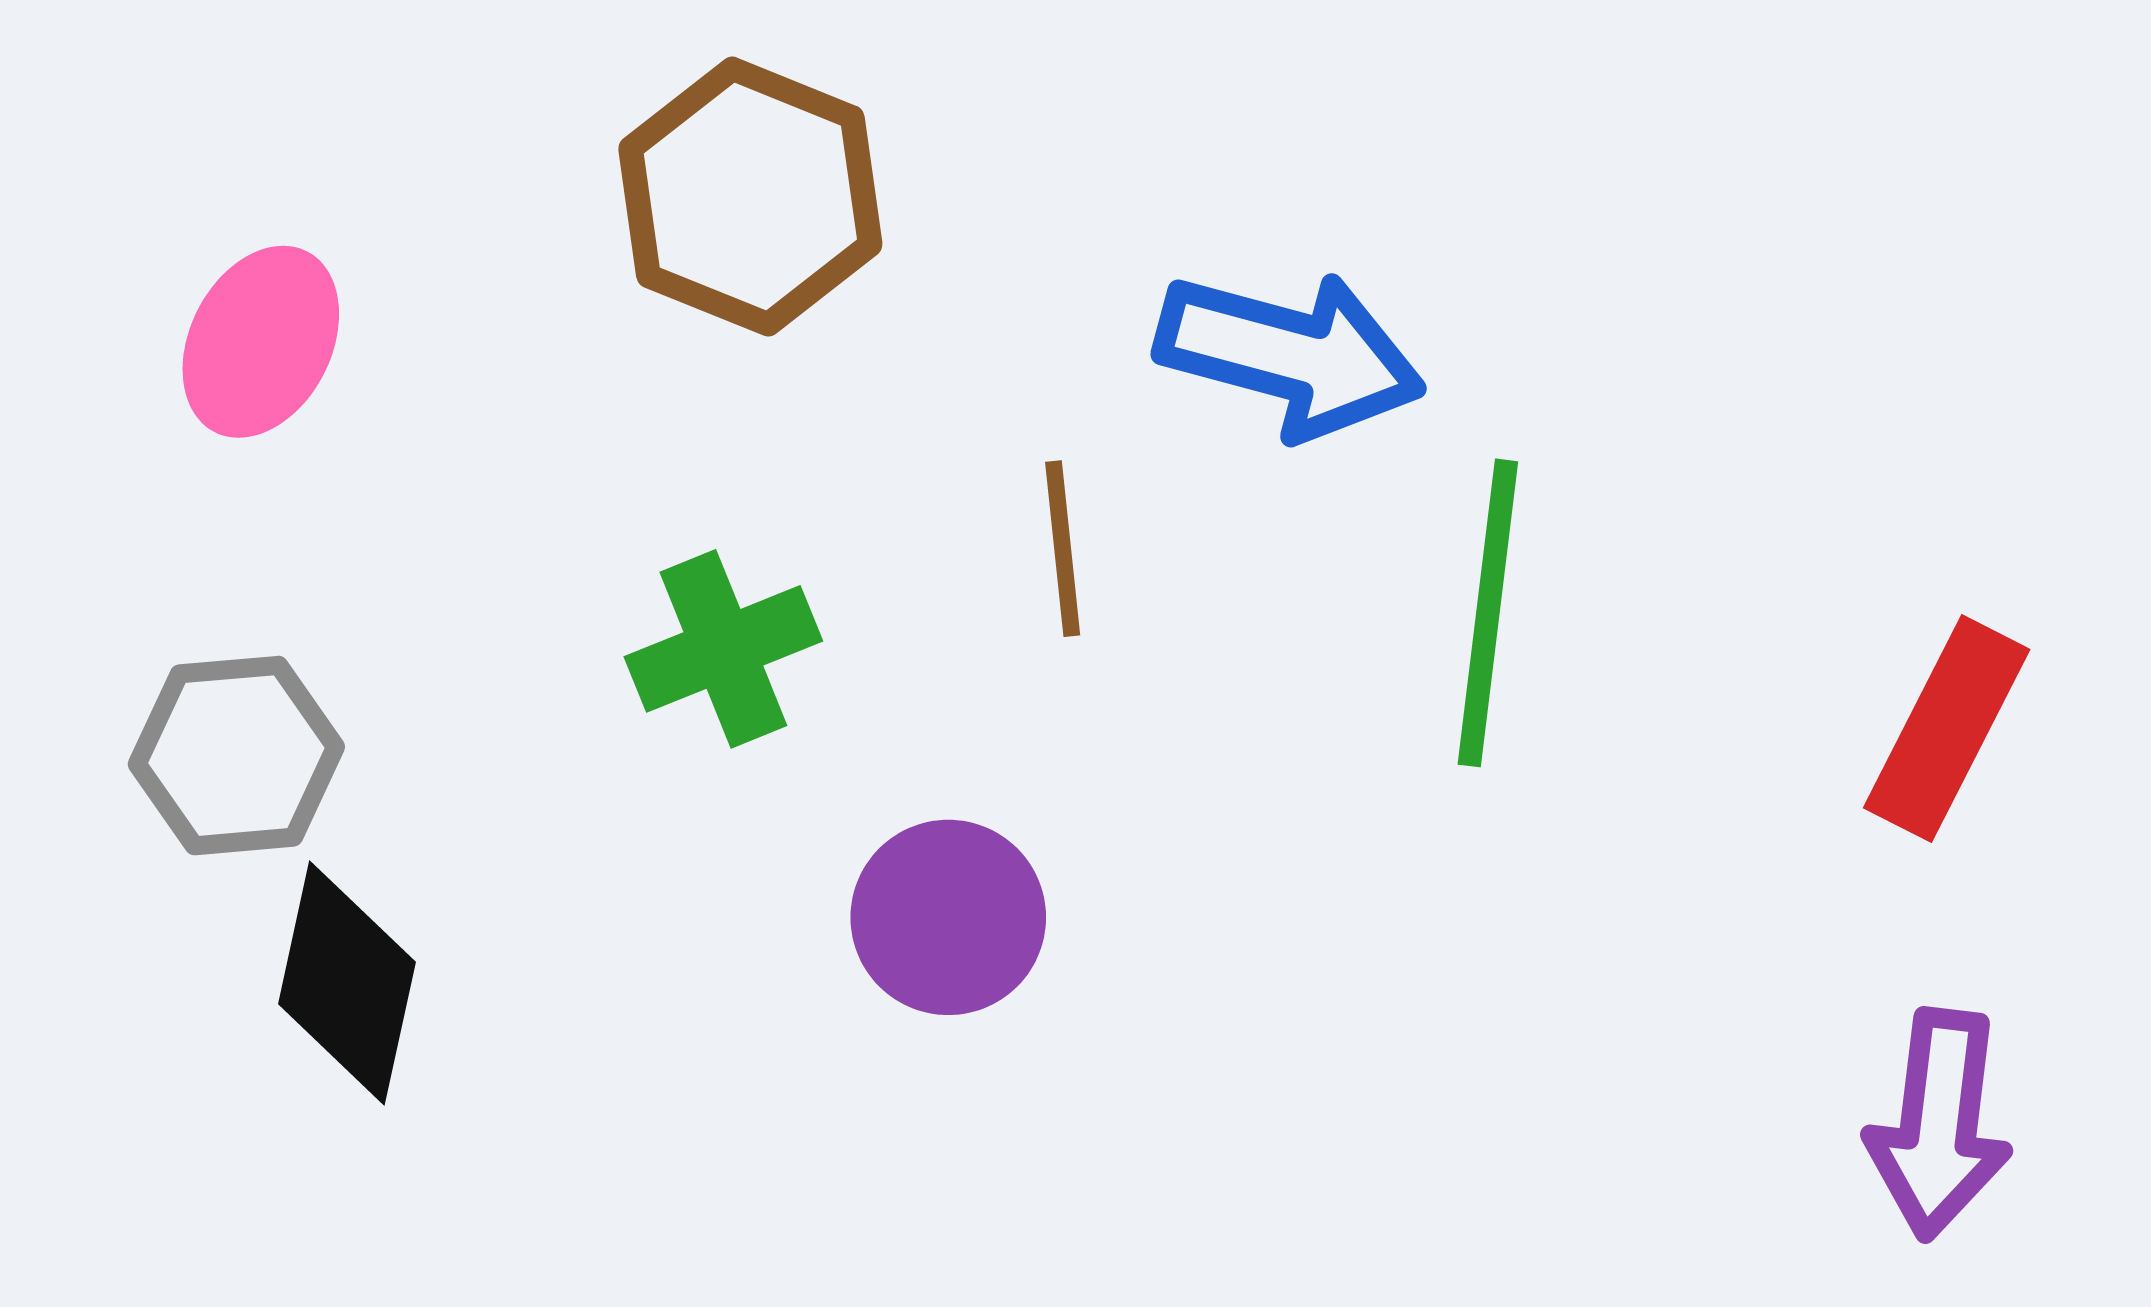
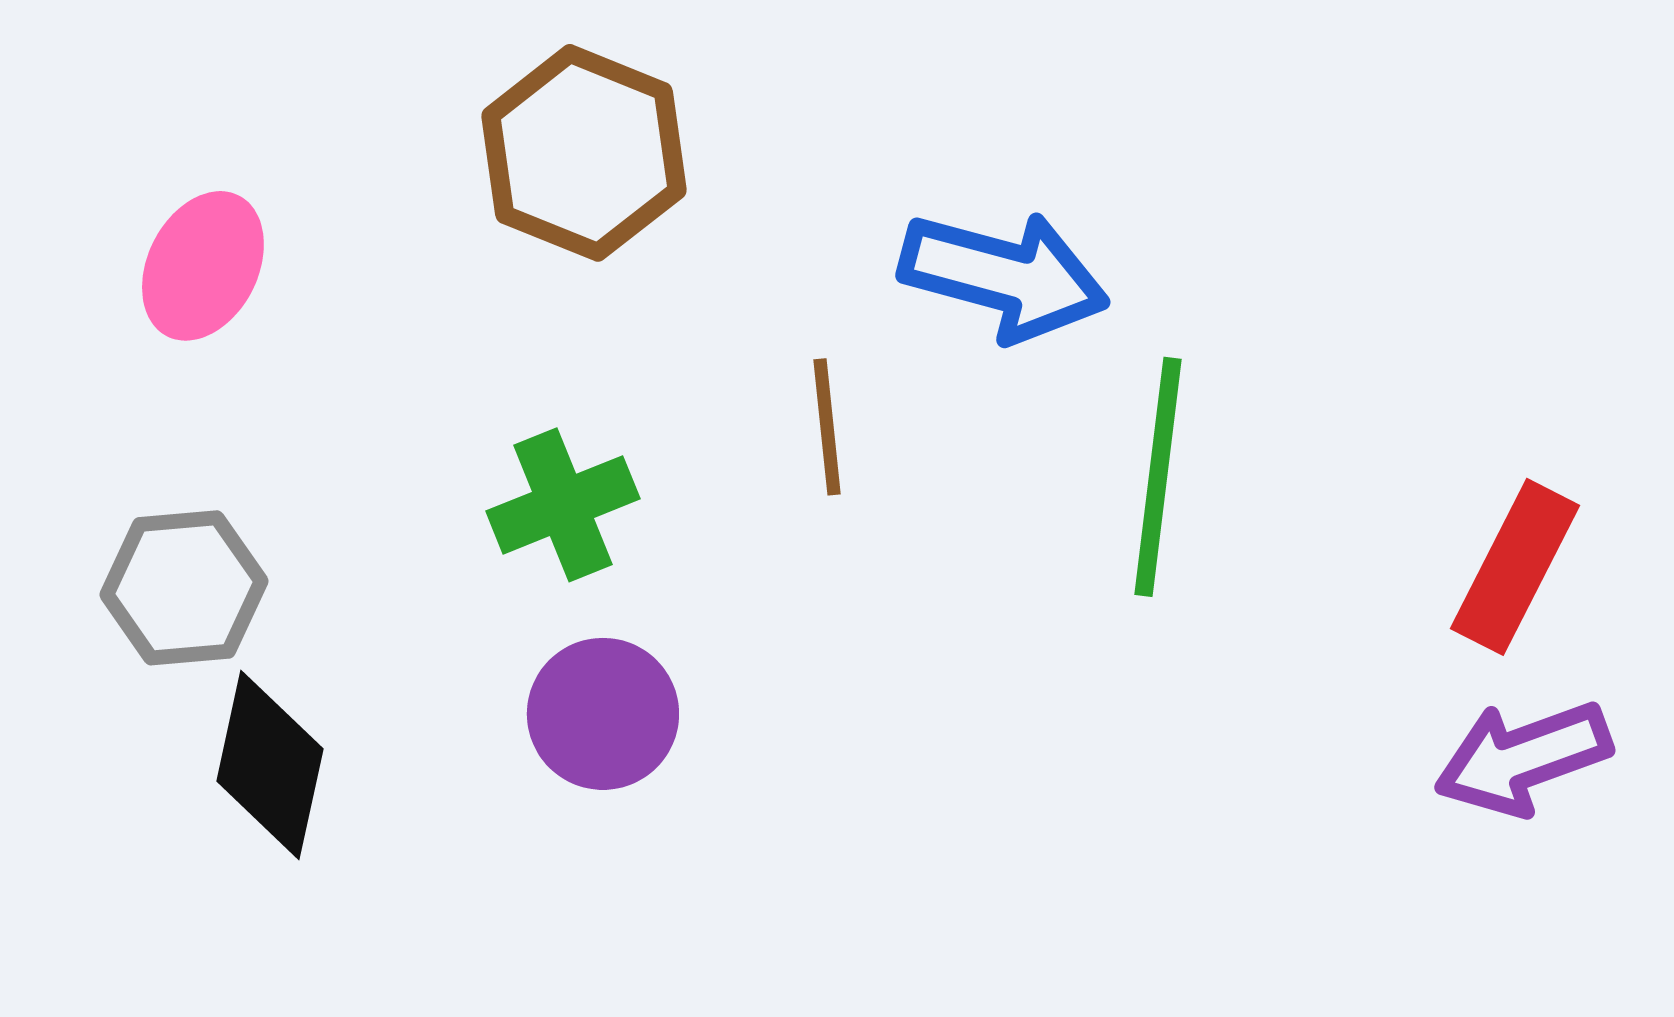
purple circle: (948, 917) -> (603, 714), moved
purple arrow: (1939, 1124) -> (1523, 758), moved, turned 63

